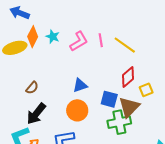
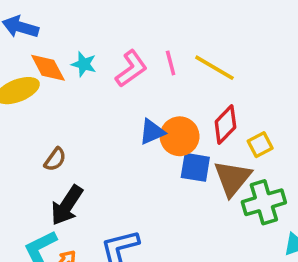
orange diamond: (33, 37) -> (48, 68), turned -50
blue triangle: (80, 85) -> (152, 132), moved
orange circle: (77, 110) -> (180, 136), moved
green cross: (119, 122) -> (264, 202), moved

